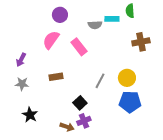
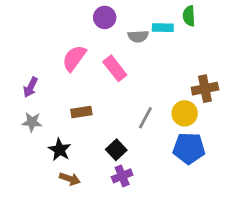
purple circle: (60, 15) -> (105, 17), moved
brown cross: (141, 42) -> (205, 89), moved
black star: (30, 115) -> (60, 150), moved
brown arrow: (67, 127) -> (70, 179), moved

